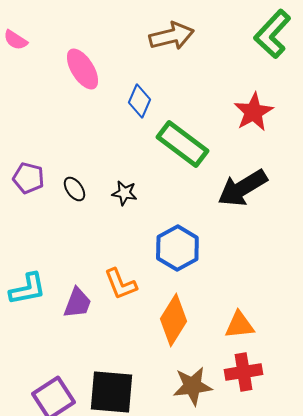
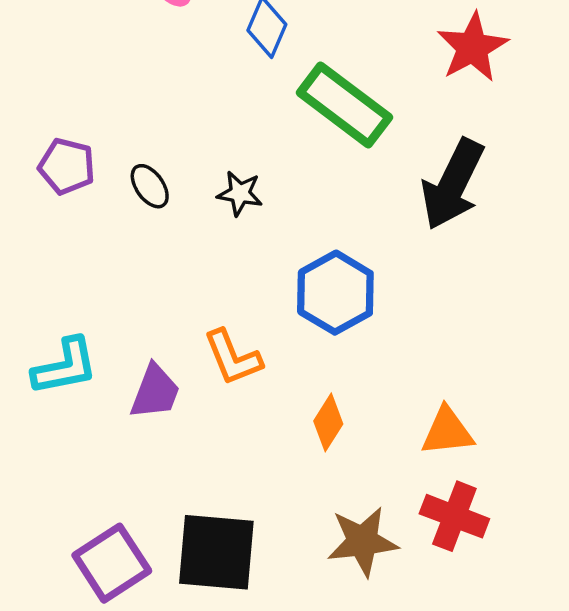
black arrow: (242, 188) -> (453, 184), turned -33
orange diamond: (173, 320) -> (328, 422), size x0.6
red cross: (243, 372) -> (454, 516), turned 30

